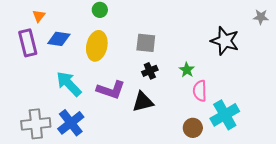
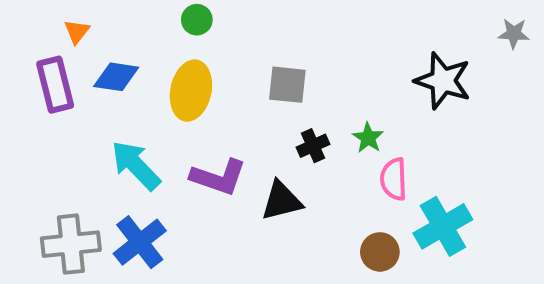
black cross: (150, 71) -> (313, 146), moved

